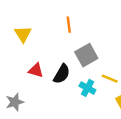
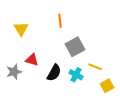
black semicircle: (62, 74) -> (54, 73), moved
gray star: (15, 102) -> (14, 72), moved

